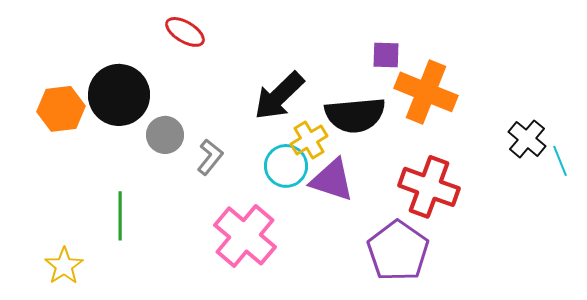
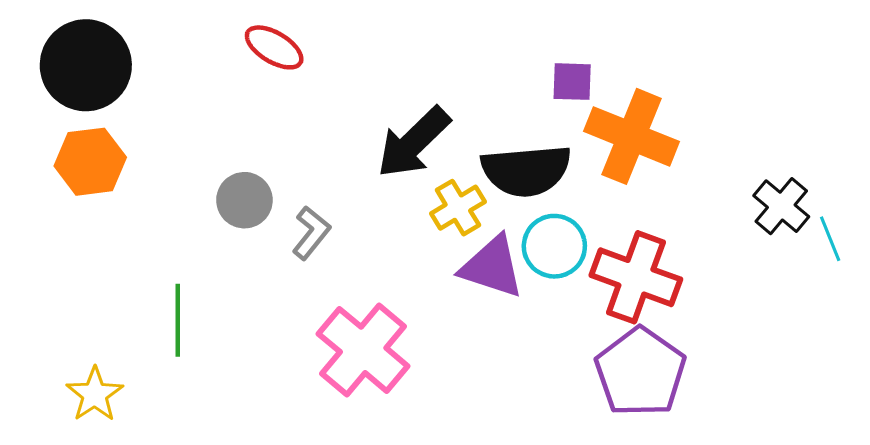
black circle: (119, 95) -> (86, 65), moved
cyan circle: (286, 166) -> (554, 246), moved
purple pentagon: (398, 251) -> (640, 372), moved

